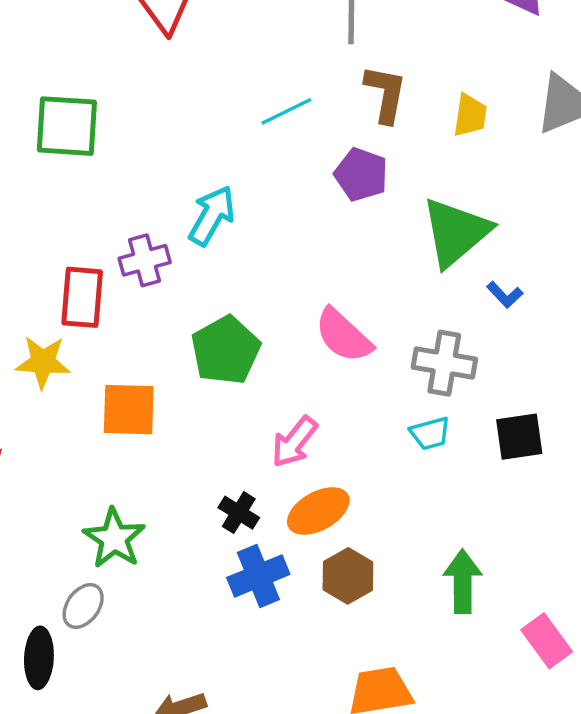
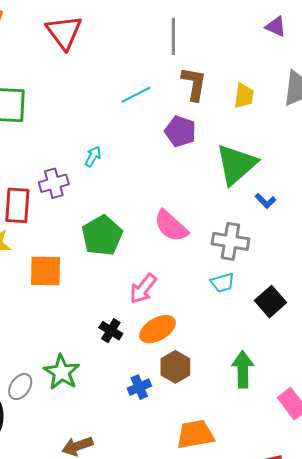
cyan arrow: (212, 215) -> (93, 156), size x0.6
black square: (519, 437) -> (270, 302), moved, turned -32
green star: (114, 538) -> (62, 372), moved
blue cross: (258, 576) -> (139, 387), moved, size x0.7

